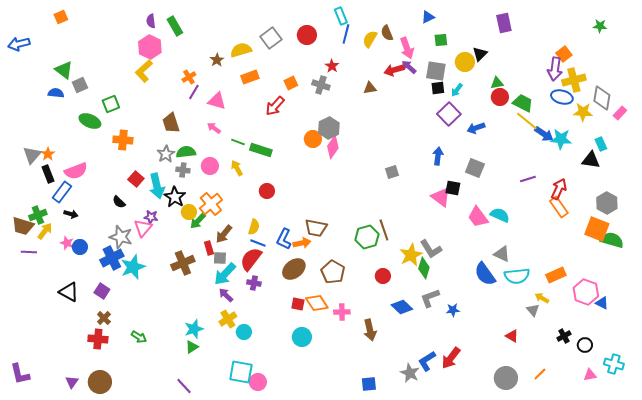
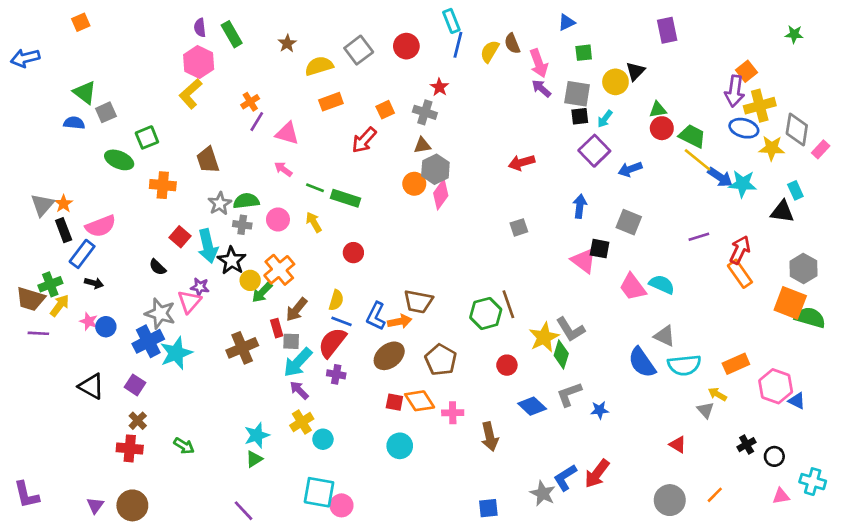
brown star: (217, 60) -> (287, 43), moved
red arrow: (394, 70) -> (522, 163), moved
brown triangle: (370, 88) -> (422, 145), moved
brown trapezoid: (171, 123) -> (208, 160), moved

